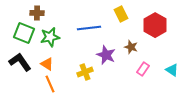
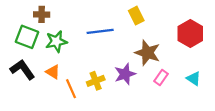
red hexagon: (155, 25) -> (190, 34), moved
brown star: (131, 47) -> (147, 53), size x1.6
purple star: (106, 55) -> (125, 74), moved, turned 30
orange line: (50, 84) -> (71, 89), moved

